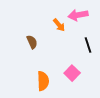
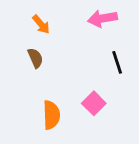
orange arrow: (59, 25) -> (41, 24), moved

